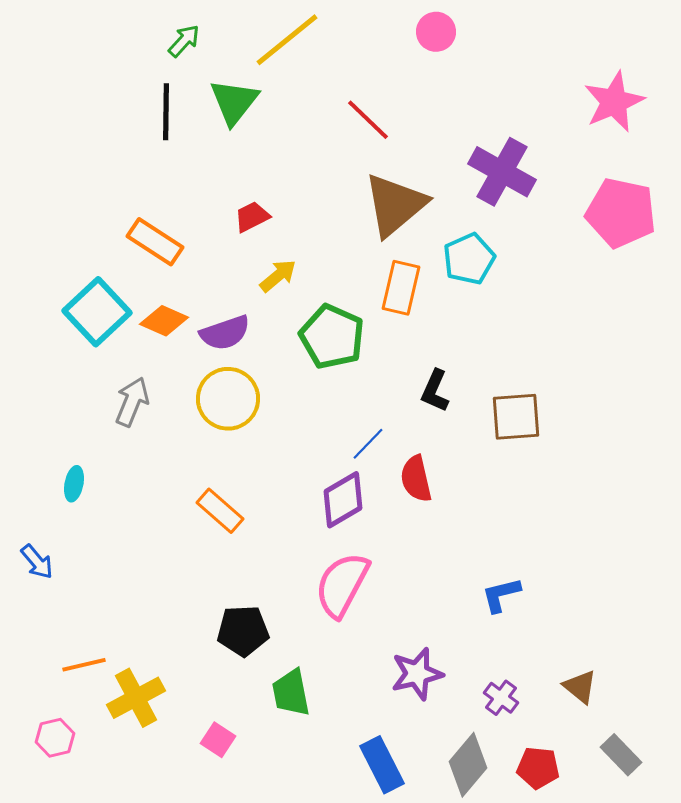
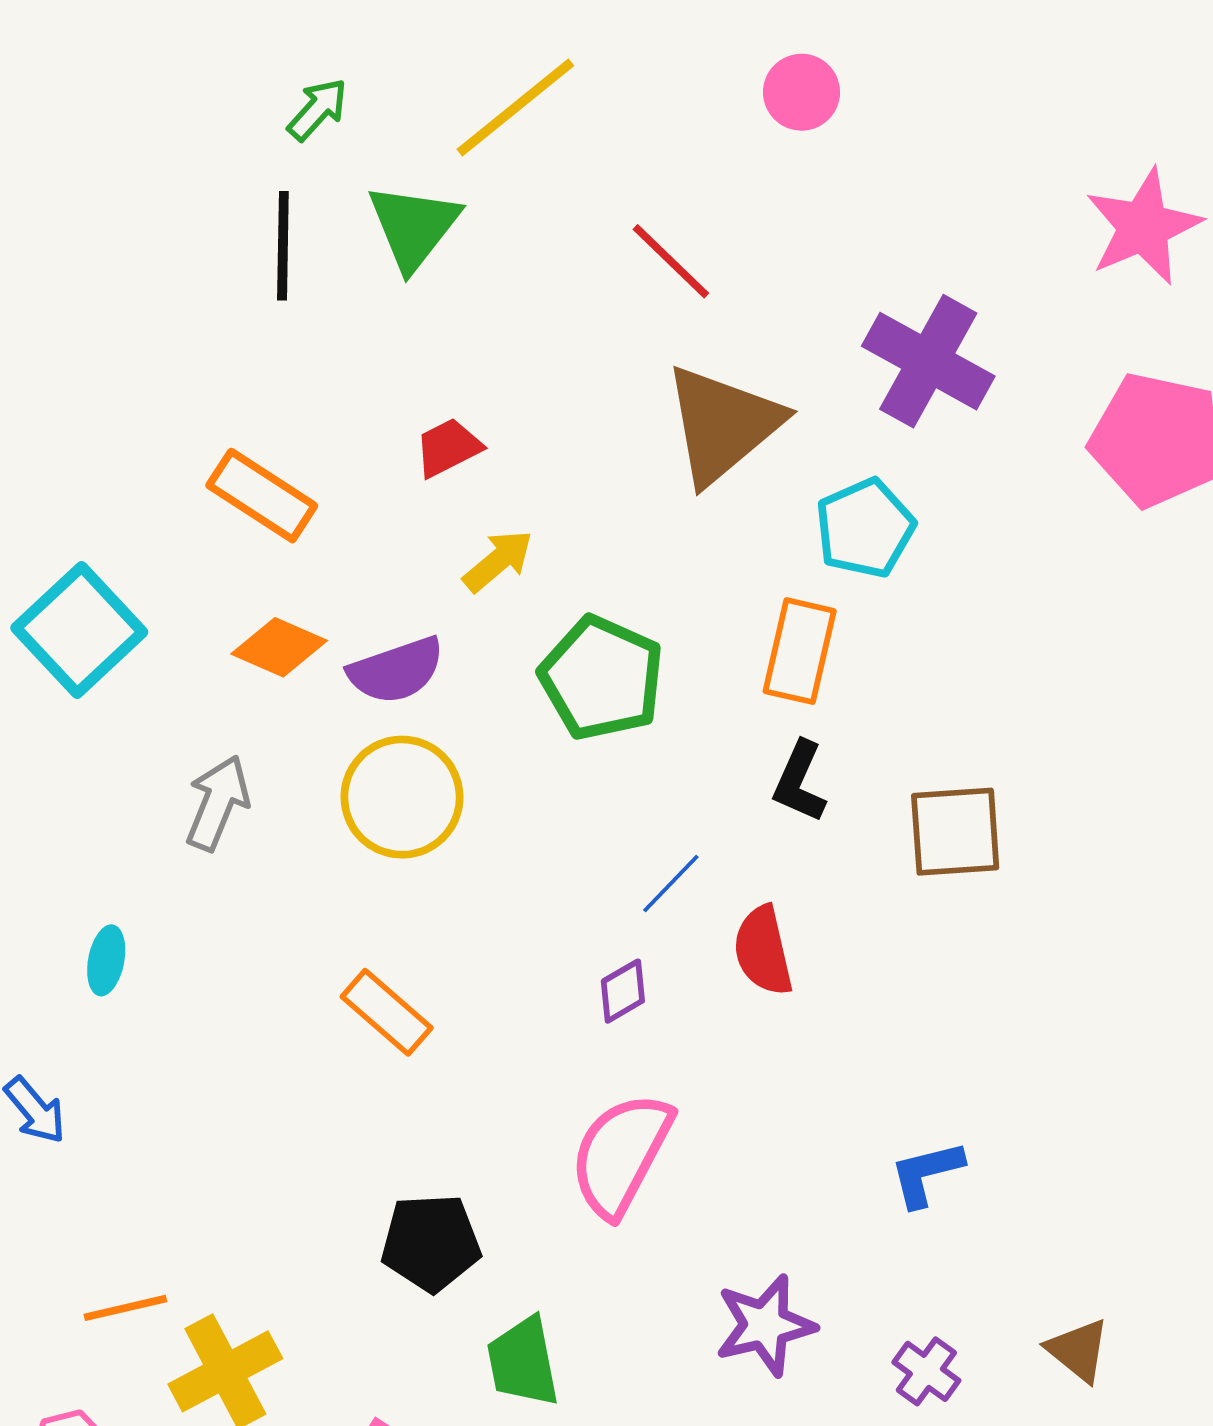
orange rectangle: (401, 288) -> (800, 651), moved
cyan square: (97, 312) -> (79, 630), moved
purple diamond: (343, 500) -> (623, 991), size x0.6

